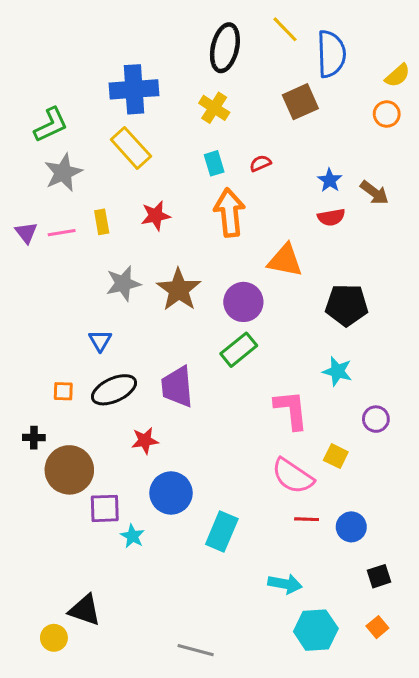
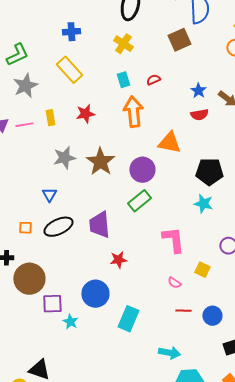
blue cross: (134, 89) -> (71, 32), size x0.6
cyan star: (337, 371) -> (203, 204), moved
red star: (145, 441) -> (118, 260), moved
pink semicircle: (293, 476) -> (174, 283), size x0.5

